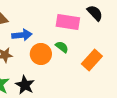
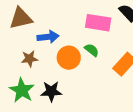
black star: (25, 85) -> (51, 91), turned -30

